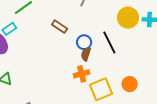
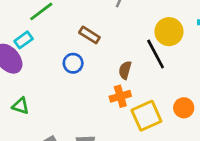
yellow circle: (128, 18) -> (169, 32), moved
blue circle: (84, 42) -> (73, 63), moved

